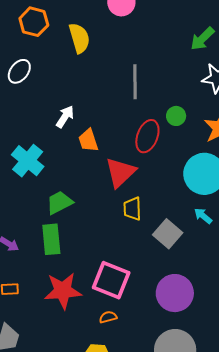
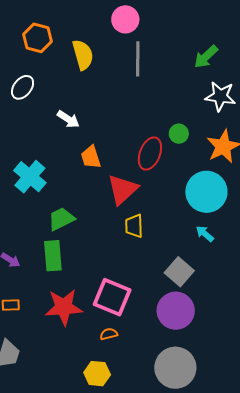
gray line: (135, 82) -> (138, 59), moved
white arrow: (65, 117) -> (68, 119), moved, turned 90
gray square: (168, 234) -> (179, 272), moved

